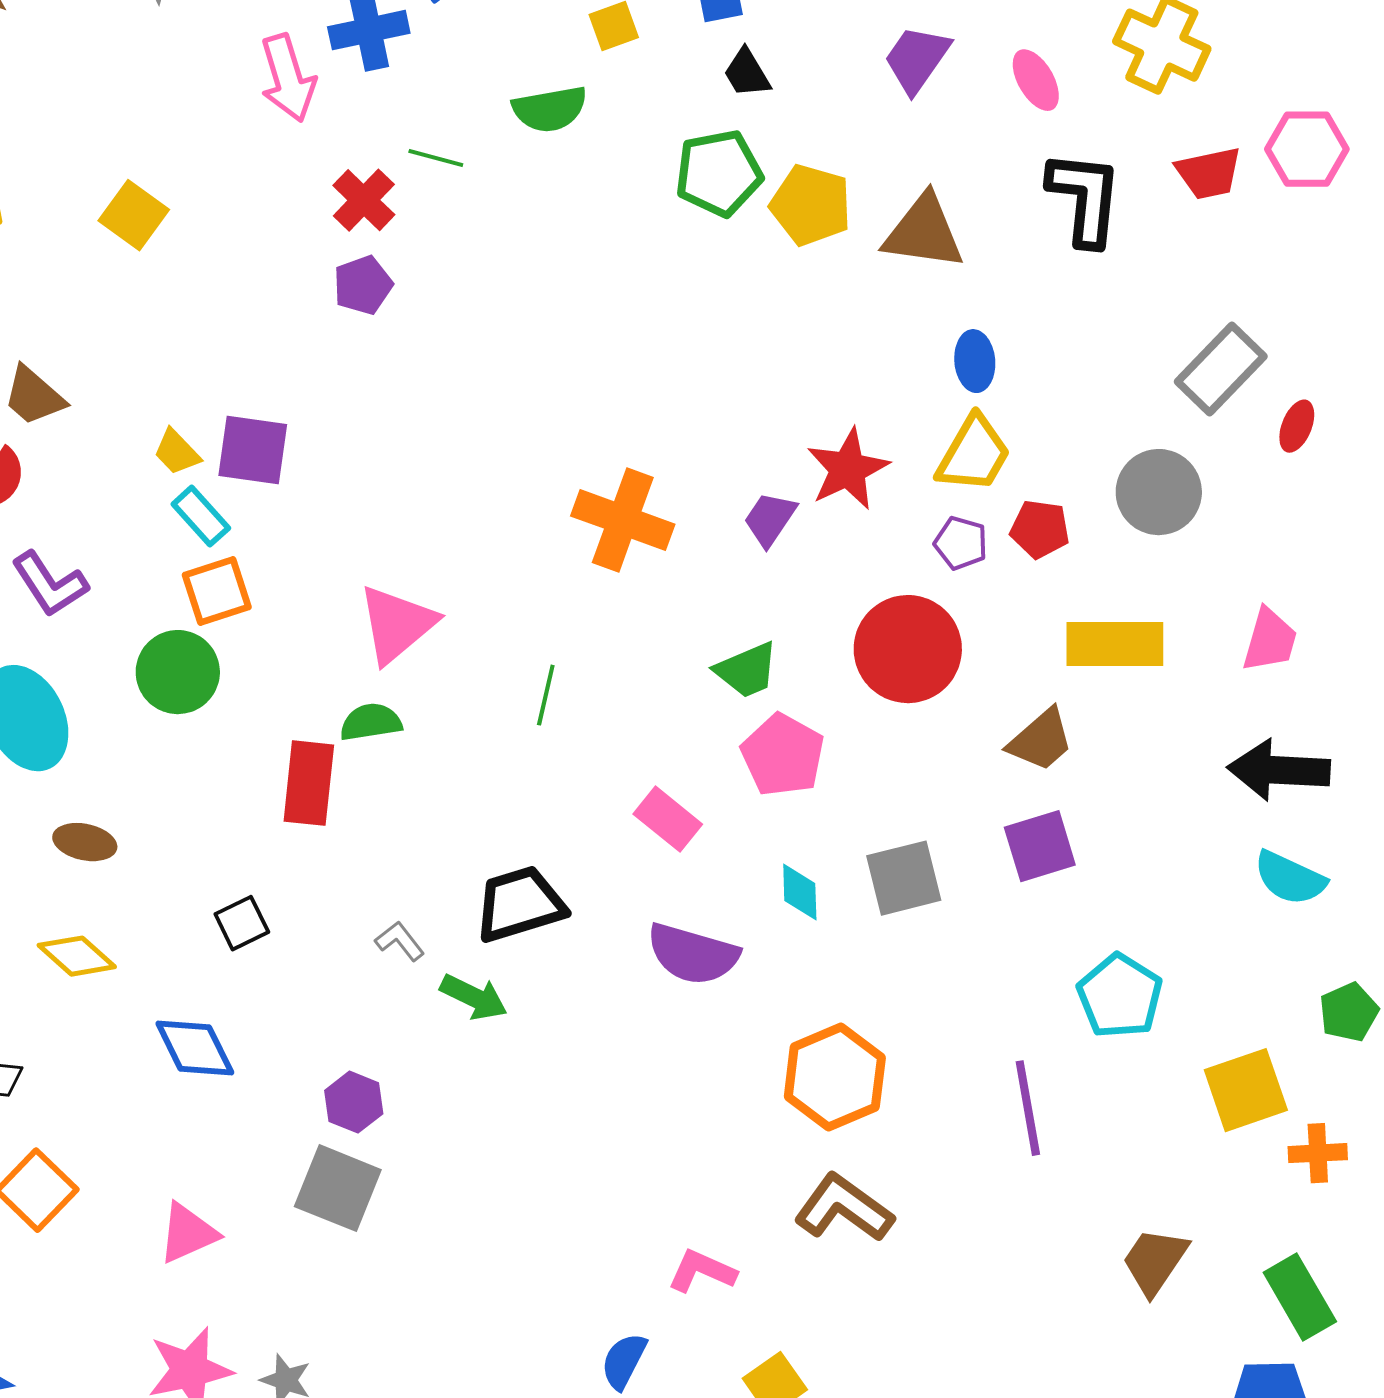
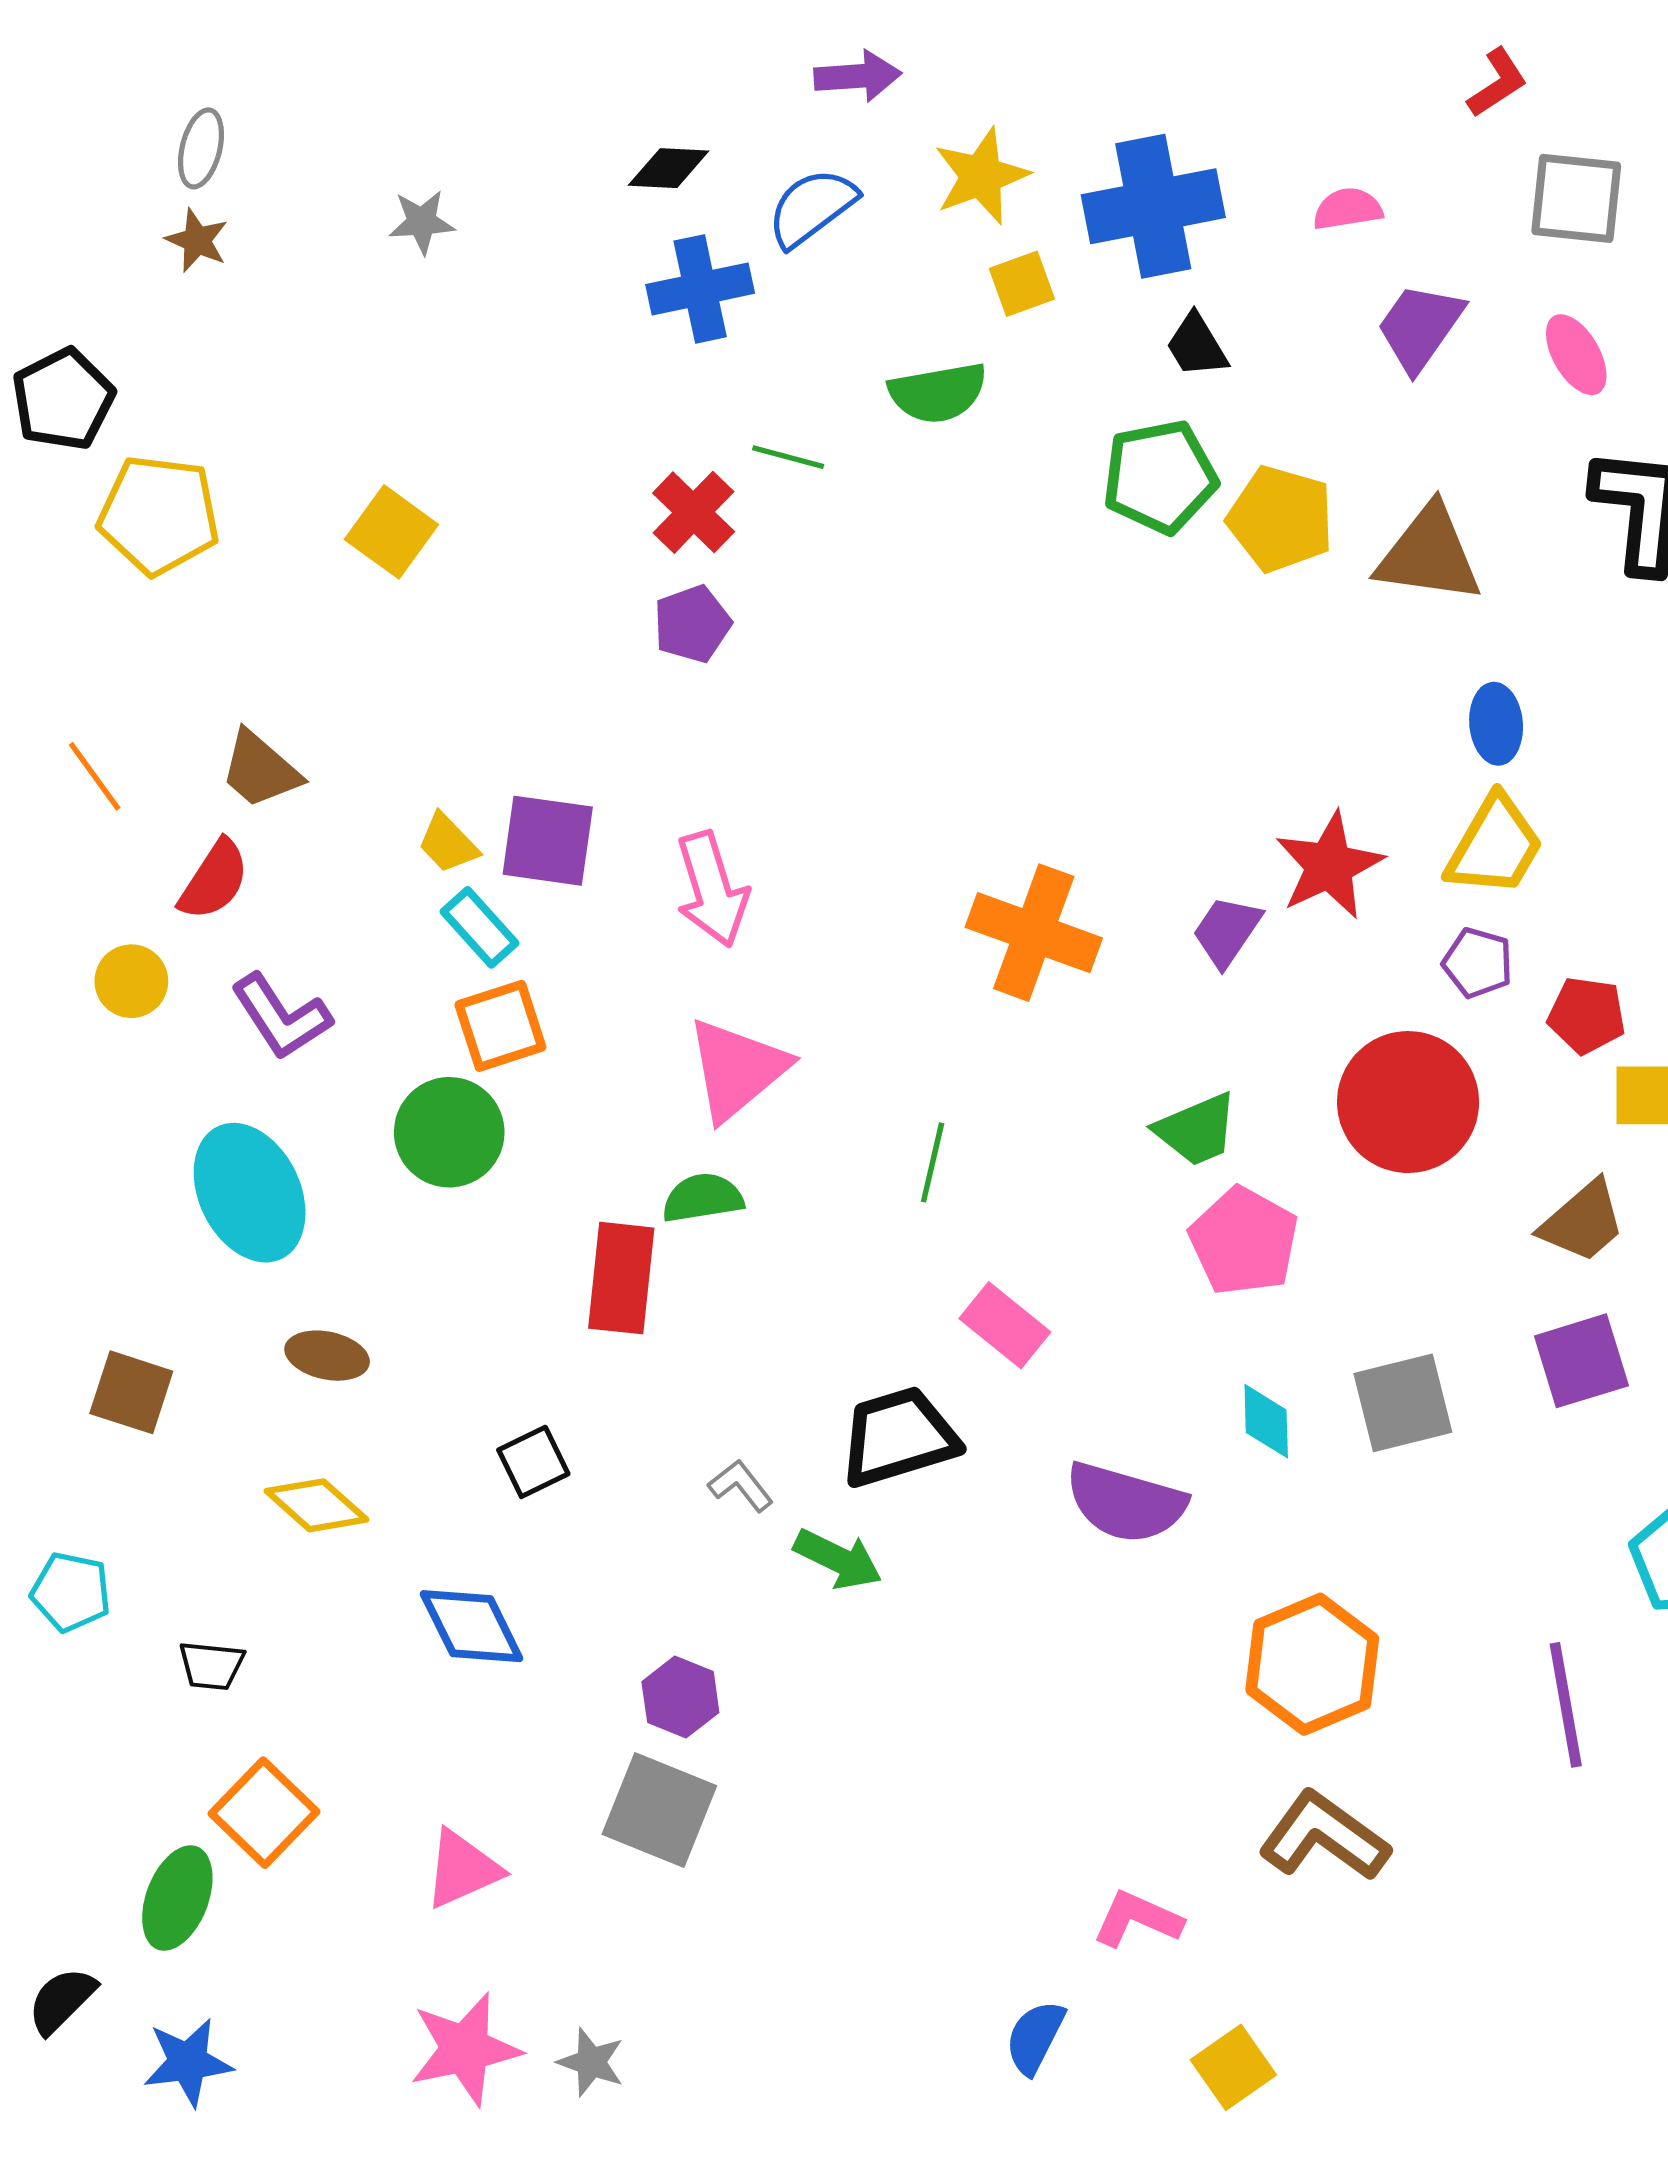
pink arrow: (288, 78) -> (712, 889), moved
red pentagon: (1040, 529) -> (1587, 1015), moved
pink rectangle: (668, 819) -> (1005, 1325), moved

